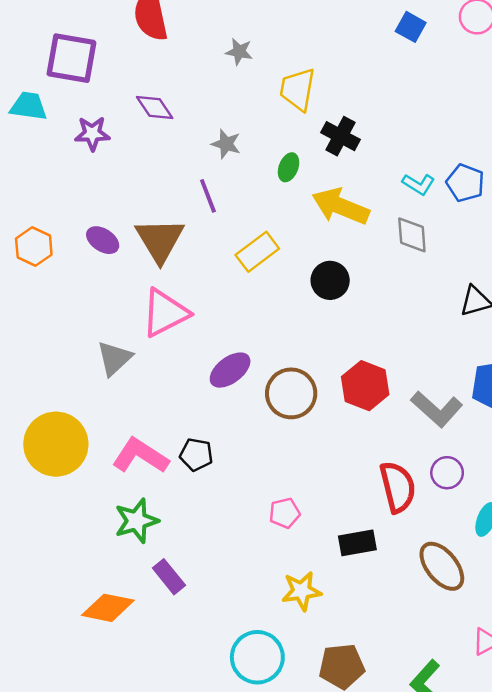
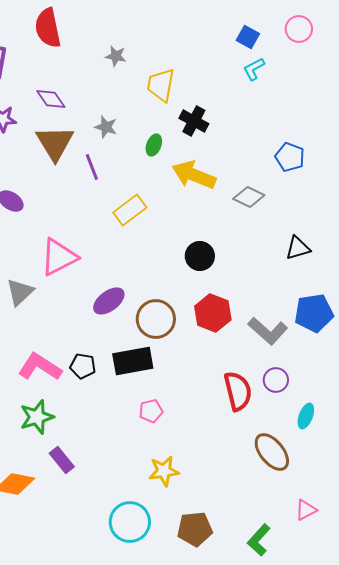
cyan L-shape: (418, 184) -> (254, 69), moved, turned 120
gray diamond: (412, 235) -> (249, 197), turned -60
brown triangle: (160, 240) -> (55, 143), moved
black circle: (330, 280) -> (200, 256), moved
black rectangle: (357, 543) -> (133, 361), moved, size x1.4

